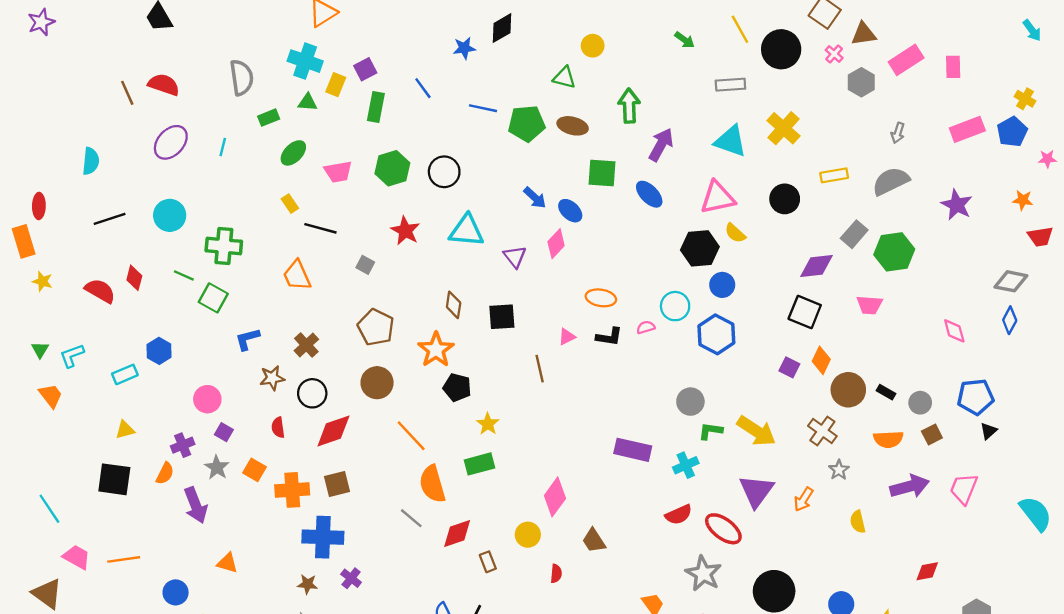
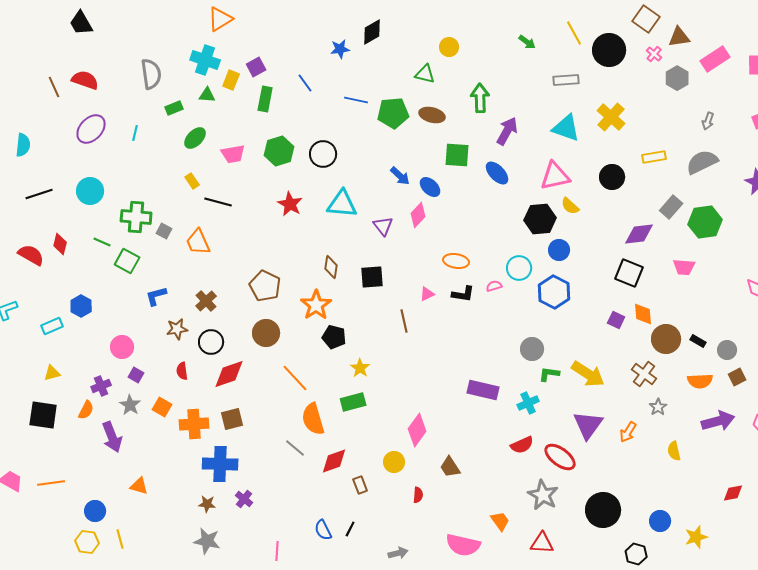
gray square: (365, 265) -> (164, 231), moved
orange diamond: (821, 360) -> (643, 314), turned -30

